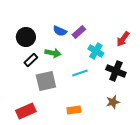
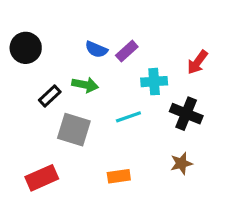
black circle: (26, 37) -> (26, 48), moved
cyan cross: (96, 51) -> (154, 82), turned -35
gray square: (46, 81) -> (74, 130), turned 30

